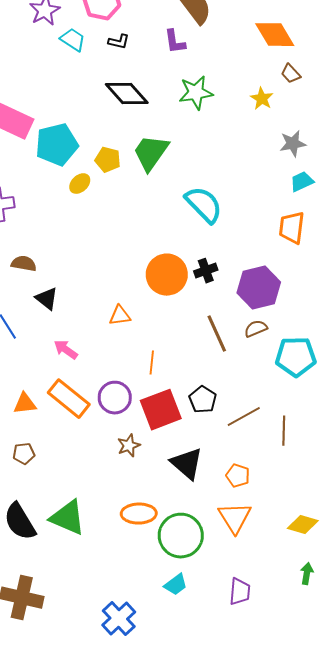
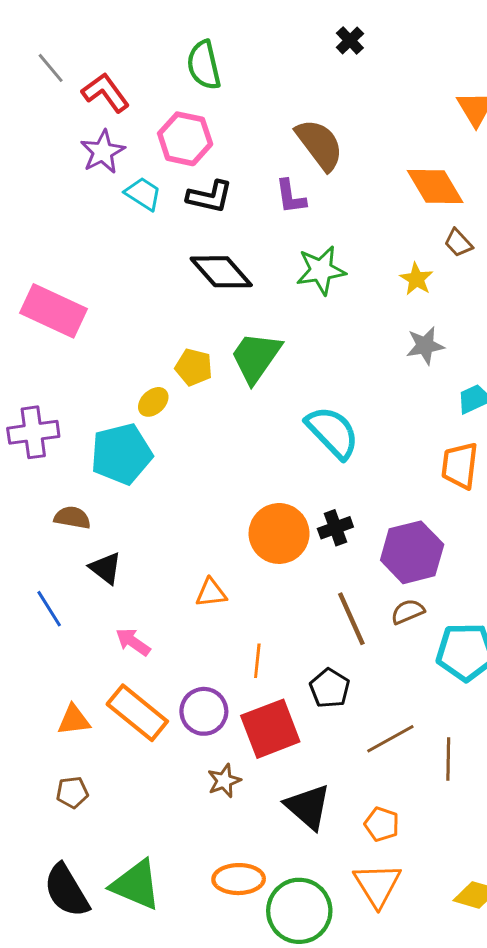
black L-shape: (119, 42) -> (210, 197), size x1.5
gray star: (293, 144) -> (425, 346), moved
cyan pentagon: (57, 145) -> (121, 454), moved
black pentagon: (203, 400) -> (330, 688), moved

